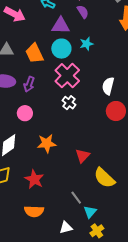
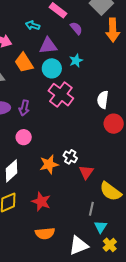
purple semicircle: (83, 12) -> (76, 28), moved
orange trapezoid: (34, 53) -> (24, 63), moved
white cross: (69, 103) -> (70, 157), moved
gray line: (76, 198) -> (91, 209), moved, turned 56
white triangle: (66, 228) -> (79, 246), size x1.5

